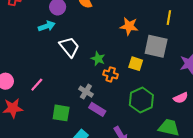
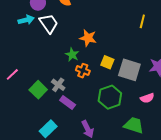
orange star: (129, 26) -> (88, 38), moved
gray square: (156, 46) -> (129, 70), moved
white trapezoid: (69, 47) -> (49, 24), moved
green square: (61, 113) -> (38, 90), moved, turned 30

